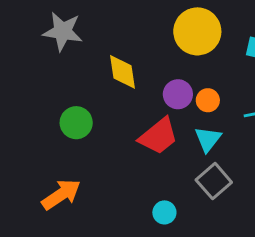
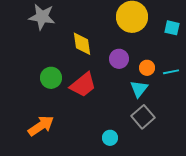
orange circle: (208, 100) -> (147, 68), moved
red trapezoid: (158, 136) -> (83, 85), moved

